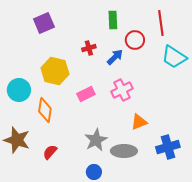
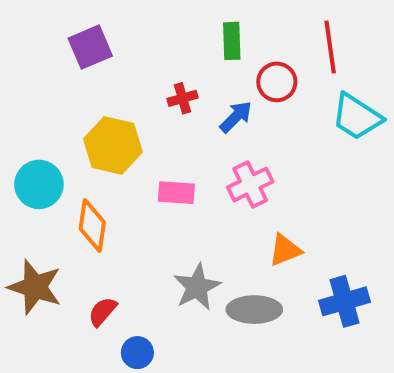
pink rectangle: (86, 94) -> (176, 193), turned 30
blue circle: (94, 172) -> (137, 353), moved

